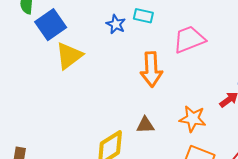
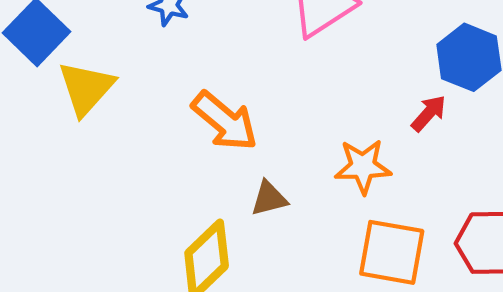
orange arrow: (151, 69) -> (225, 121), moved, turned -36

